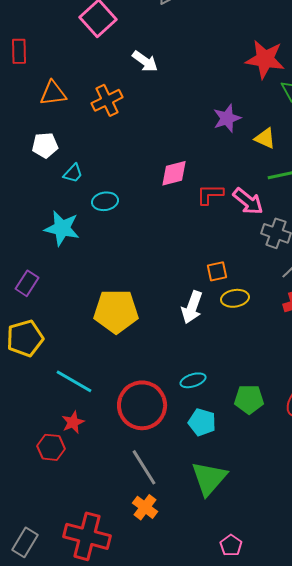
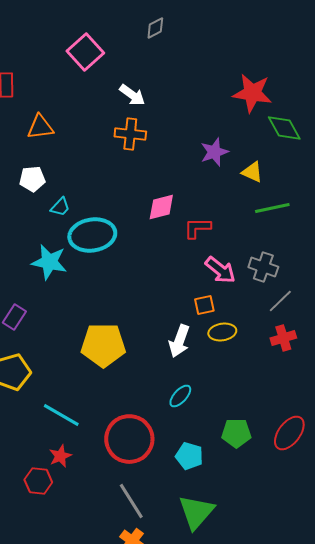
orange cross: (107, 100) -> (130, 134), moved, turned 32
cyan ellipse: (105, 201) -> (92, 235), size x1.8
pink arrow: (248, 201) -> (220, 270), moved
cyan ellipse: (193, 380) -> (180, 396), moved, turned -30

